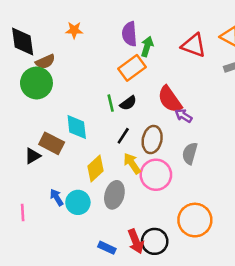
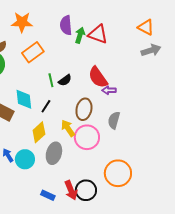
orange star: (74, 30) -> (22, 22), size x1.5
red triangle: (194, 45) -> (98, 34), moved
orange rectangle: (132, 68) -> (33, 52), moved
purple arrow: (184, 116) -> (109, 90), turned -32
black line: (123, 136) -> (46, 106), moved

